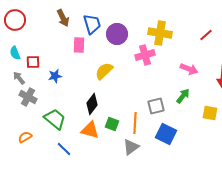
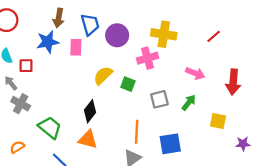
brown arrow: (63, 18) -> (59, 18), turned 36
blue star: (55, 76) -> (48, 42), moved, size x1.5
gray square: (156, 106) -> (159, 99), moved
green square: (112, 124) -> (128, 84), moved
blue square: (166, 134) -> (170, 144), turned -35

